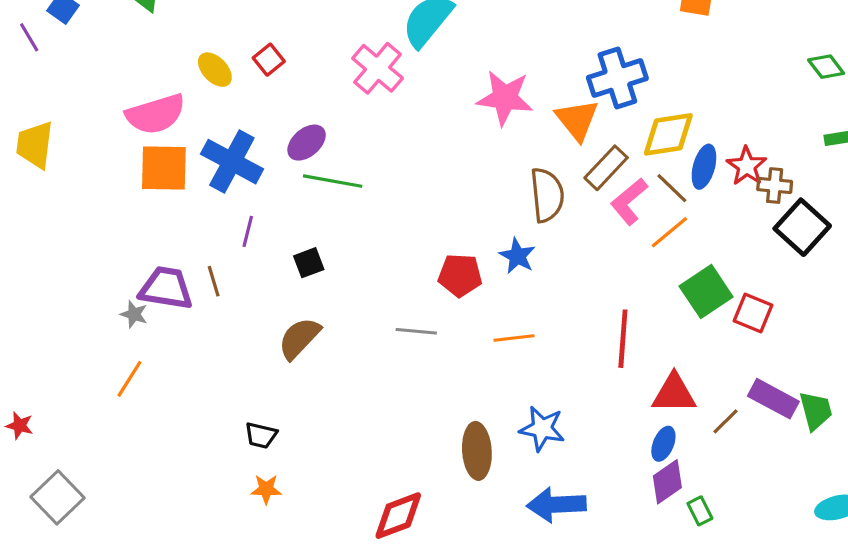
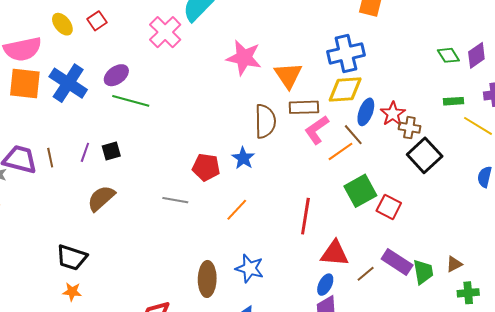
blue cross: (617, 78) -> (346, 53), moved
brown rectangle: (606, 168) -> (304, 107), turned 40
brown line: (672, 188) -> (353, 135), moved
purple line: (248, 231) -> (85, 152), moved
orange line: (514, 338) -> (237, 210), turned -45
black trapezoid: (261, 435) -> (72, 257), size x1.5

